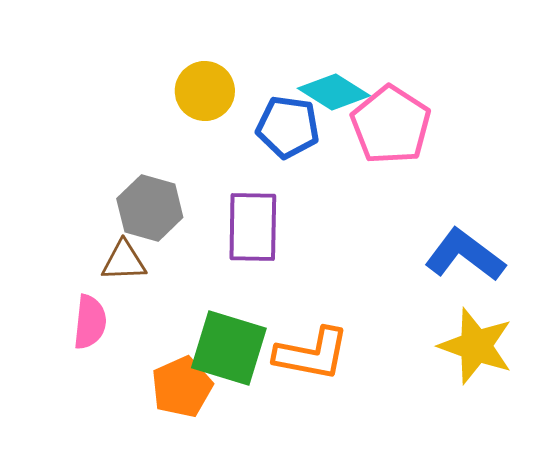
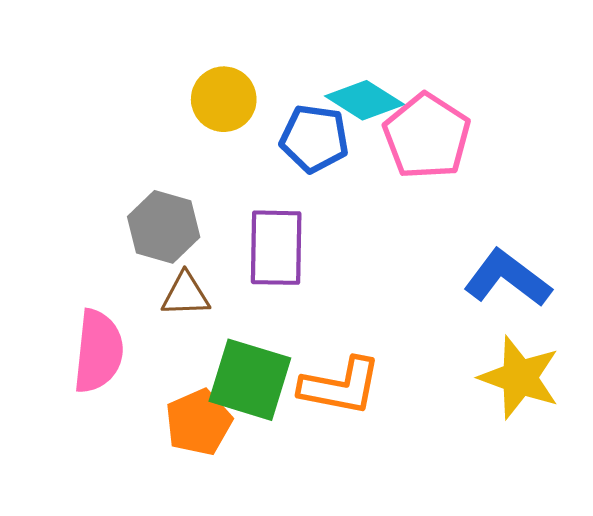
brown triangle: (124, 261) -> (186, 295), moved
pink semicircle: (90, 322) -> (98, 351), size x1.4

